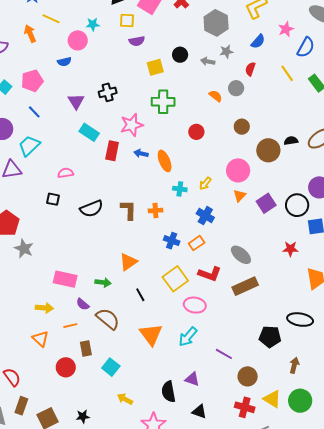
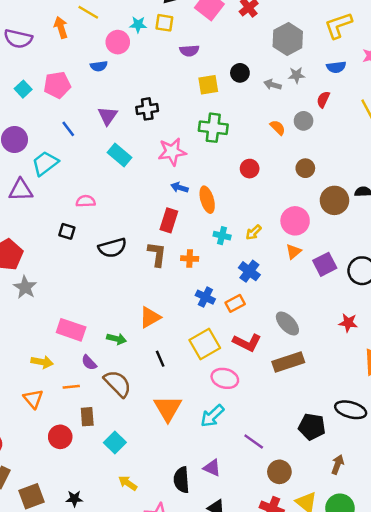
yellow square: (127, 20) -> (164, 23), moved
blue semicircle: (258, 41) -> (336, 67), turned 35
blue line: (34, 112) -> (68, 129), moved
red rectangle: (112, 151) -> (169, 220), moved

